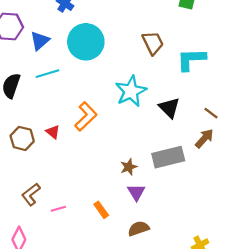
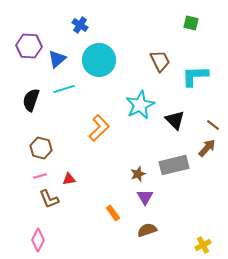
red triangle: (53, 132) -> (69, 179), moved, turned -48
brown L-shape: (31, 194) -> (49, 199), turned -75
pink line: (58, 209) -> (40, 176), moved

